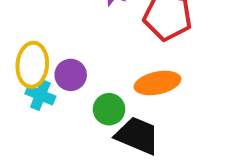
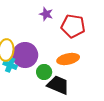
purple circle: (71, 75) -> (25, 55), size x1.6

